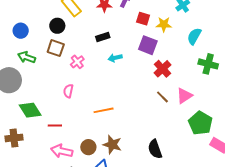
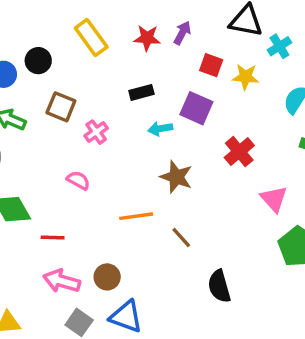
black circle: (57, 26) -> (38, 61), moved
purple square: (148, 45) -> (196, 108), moved
pink semicircle: (68, 91) -> (78, 180), turned 104
pink triangle: (184, 96) -> (274, 199), turned -42
brown line: (162, 97) -> (181, 238), moved
brown star: (112, 145) -> (176, 177), moved

